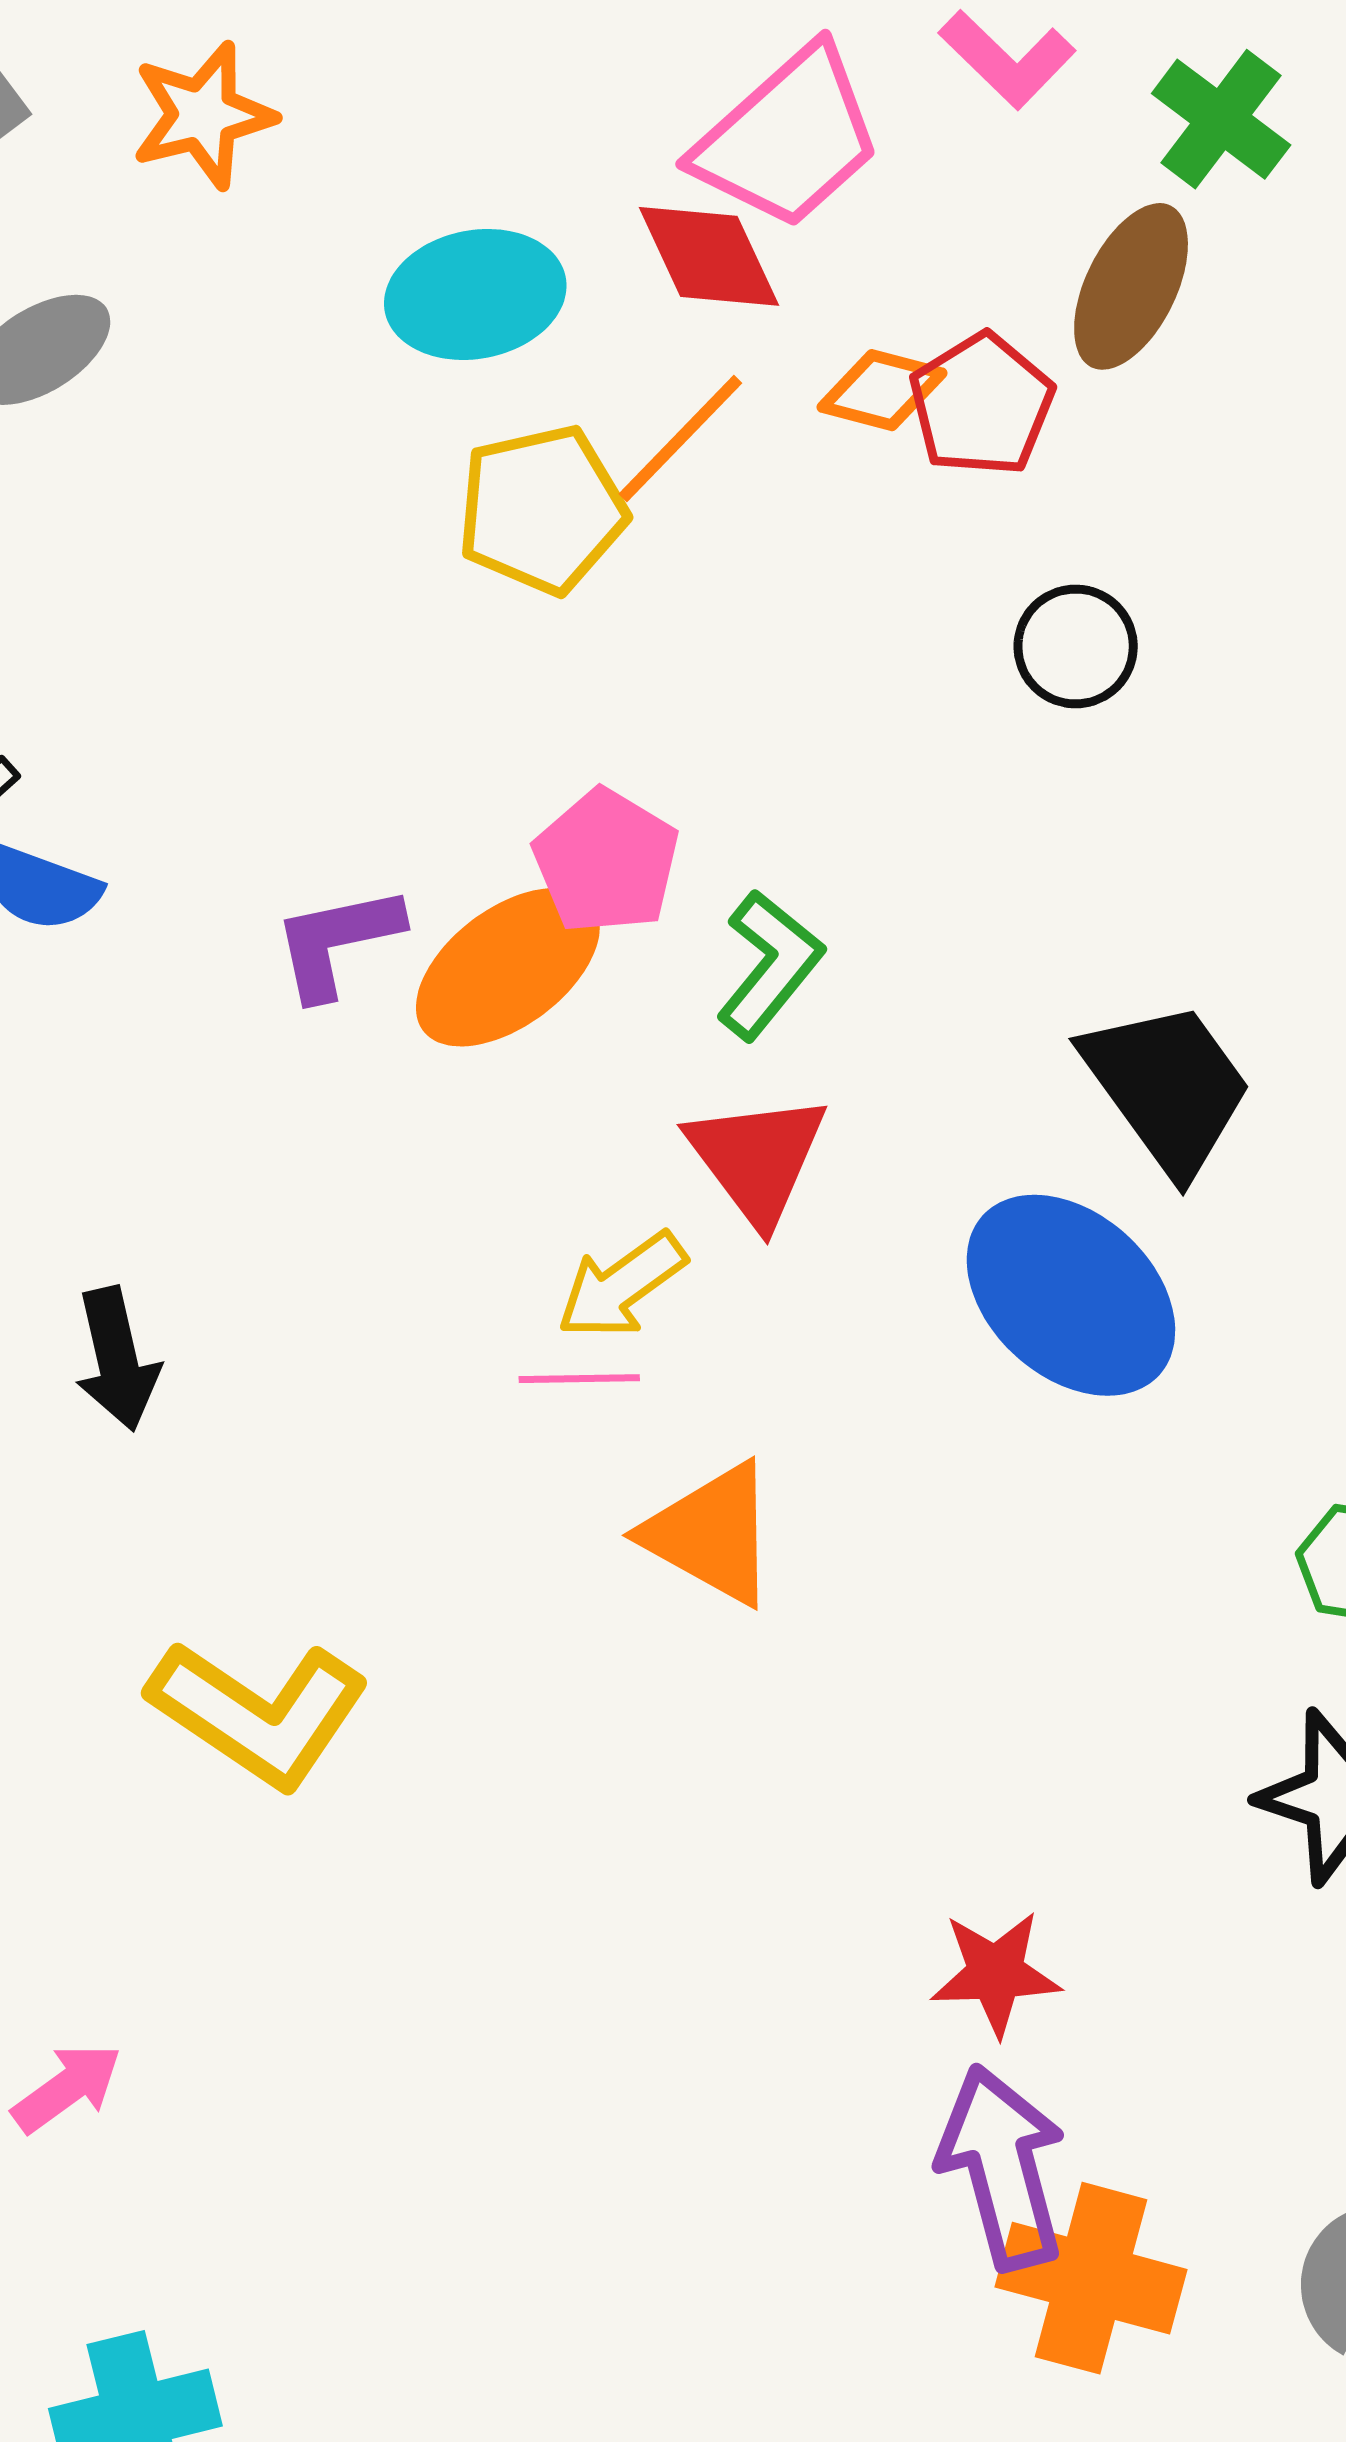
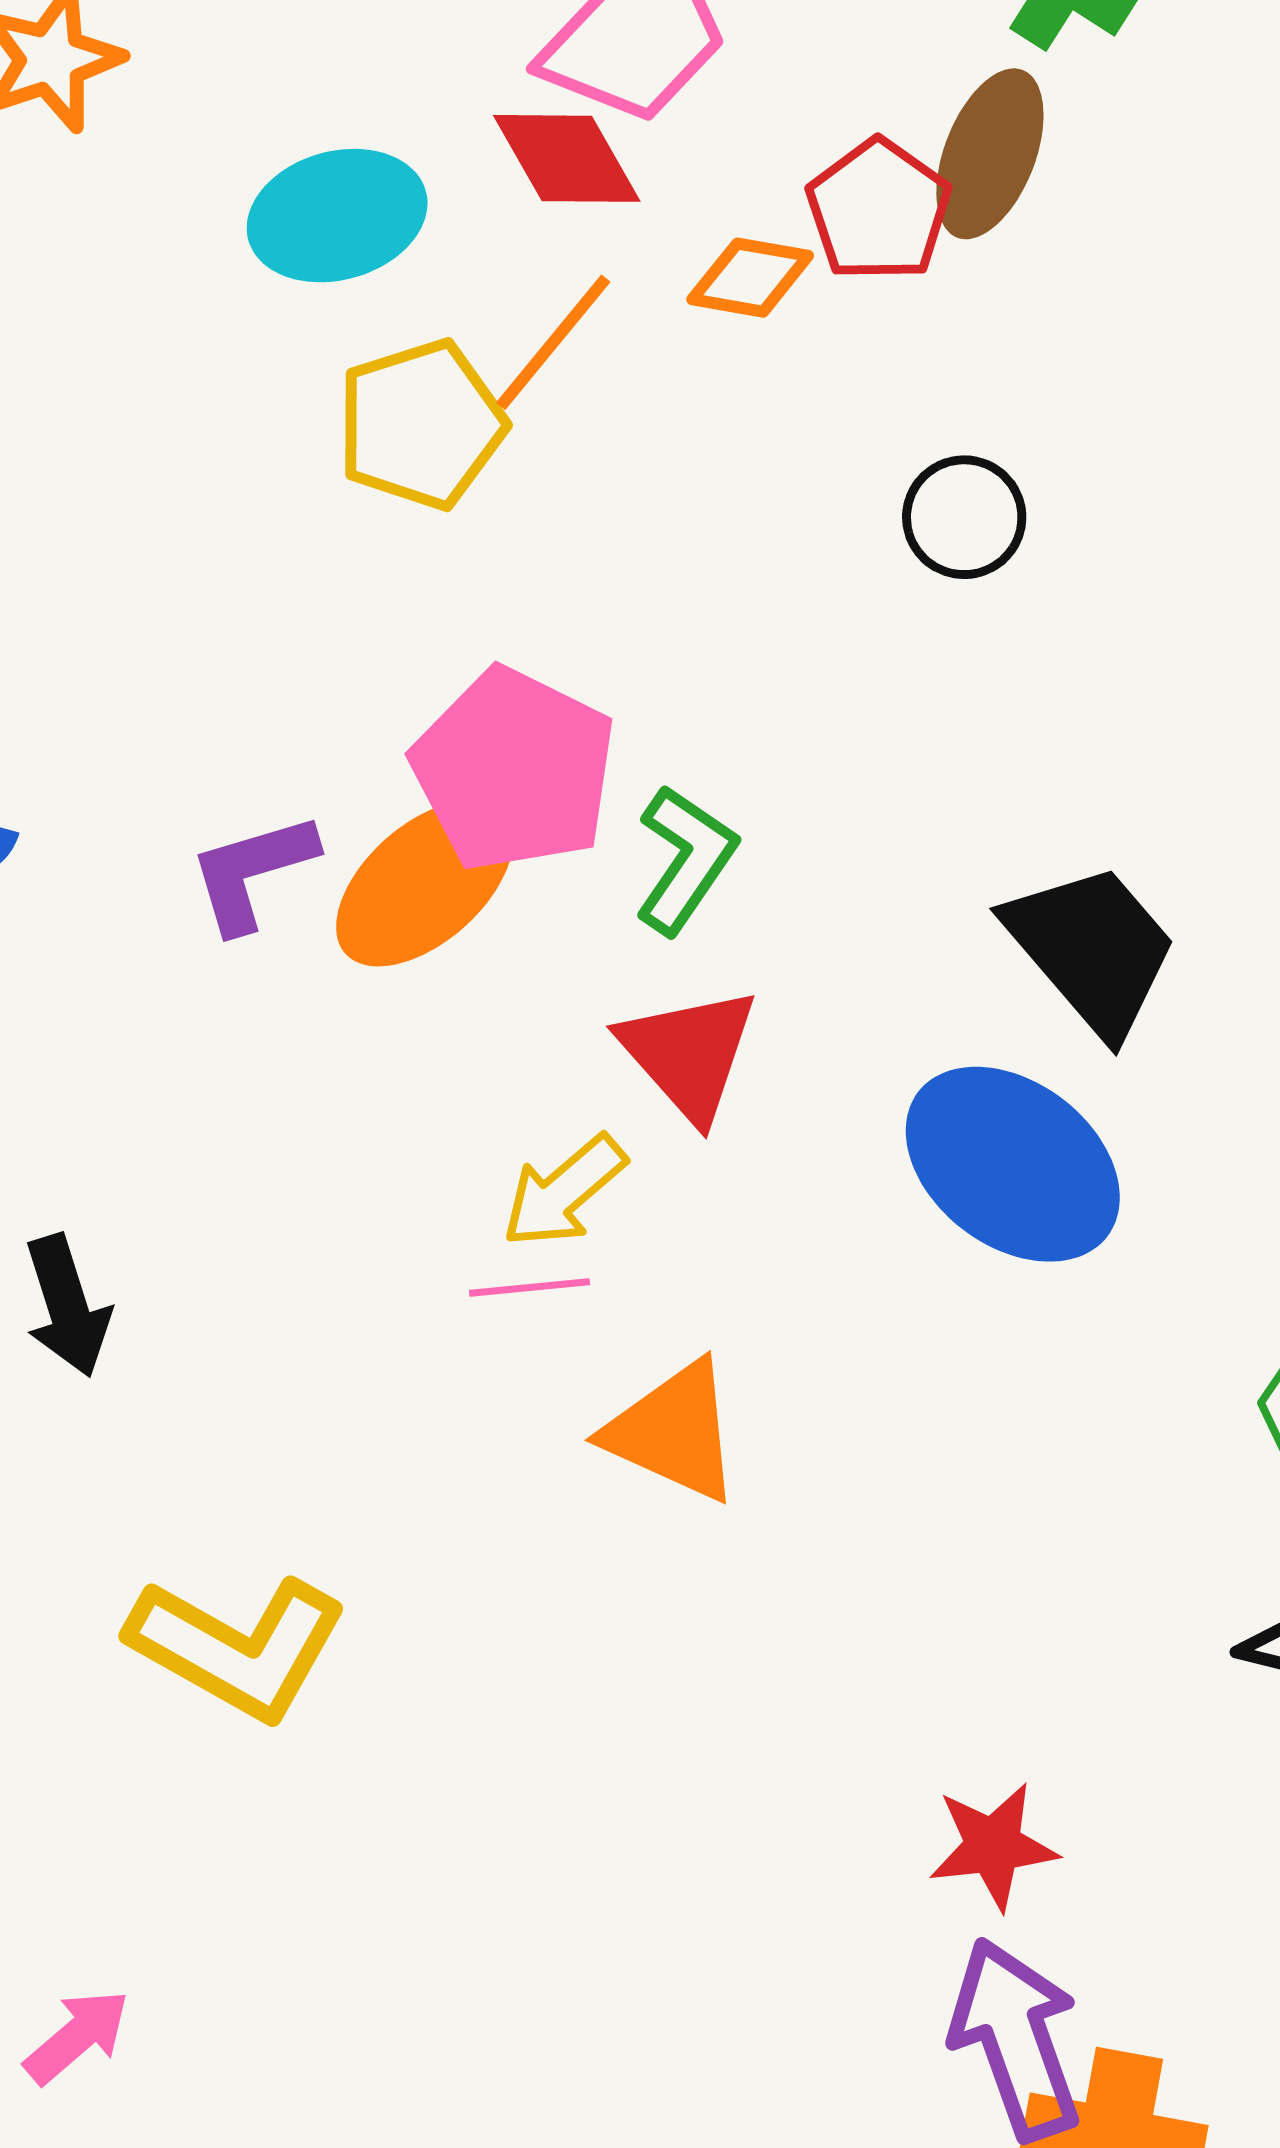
red pentagon: (982, 405) -> (879, 210), moved
pink pentagon: (606, 861) -> (514, 770), size x1.4

